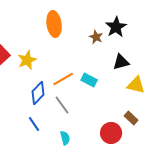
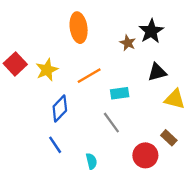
orange line: (63, 79) -> (89, 76), moved
cyan rectangle: (89, 80) -> (120, 93), turned -35
gray line: (62, 105) -> (111, 123), moved

